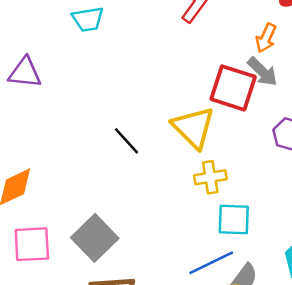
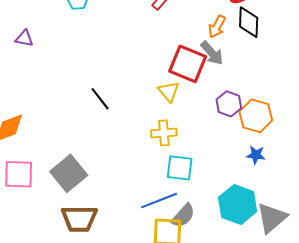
purple triangle: (25, 73) -> (24, 38), size x0.7
yellow triangle: (193, 128) -> (169, 91), moved, size x0.6

